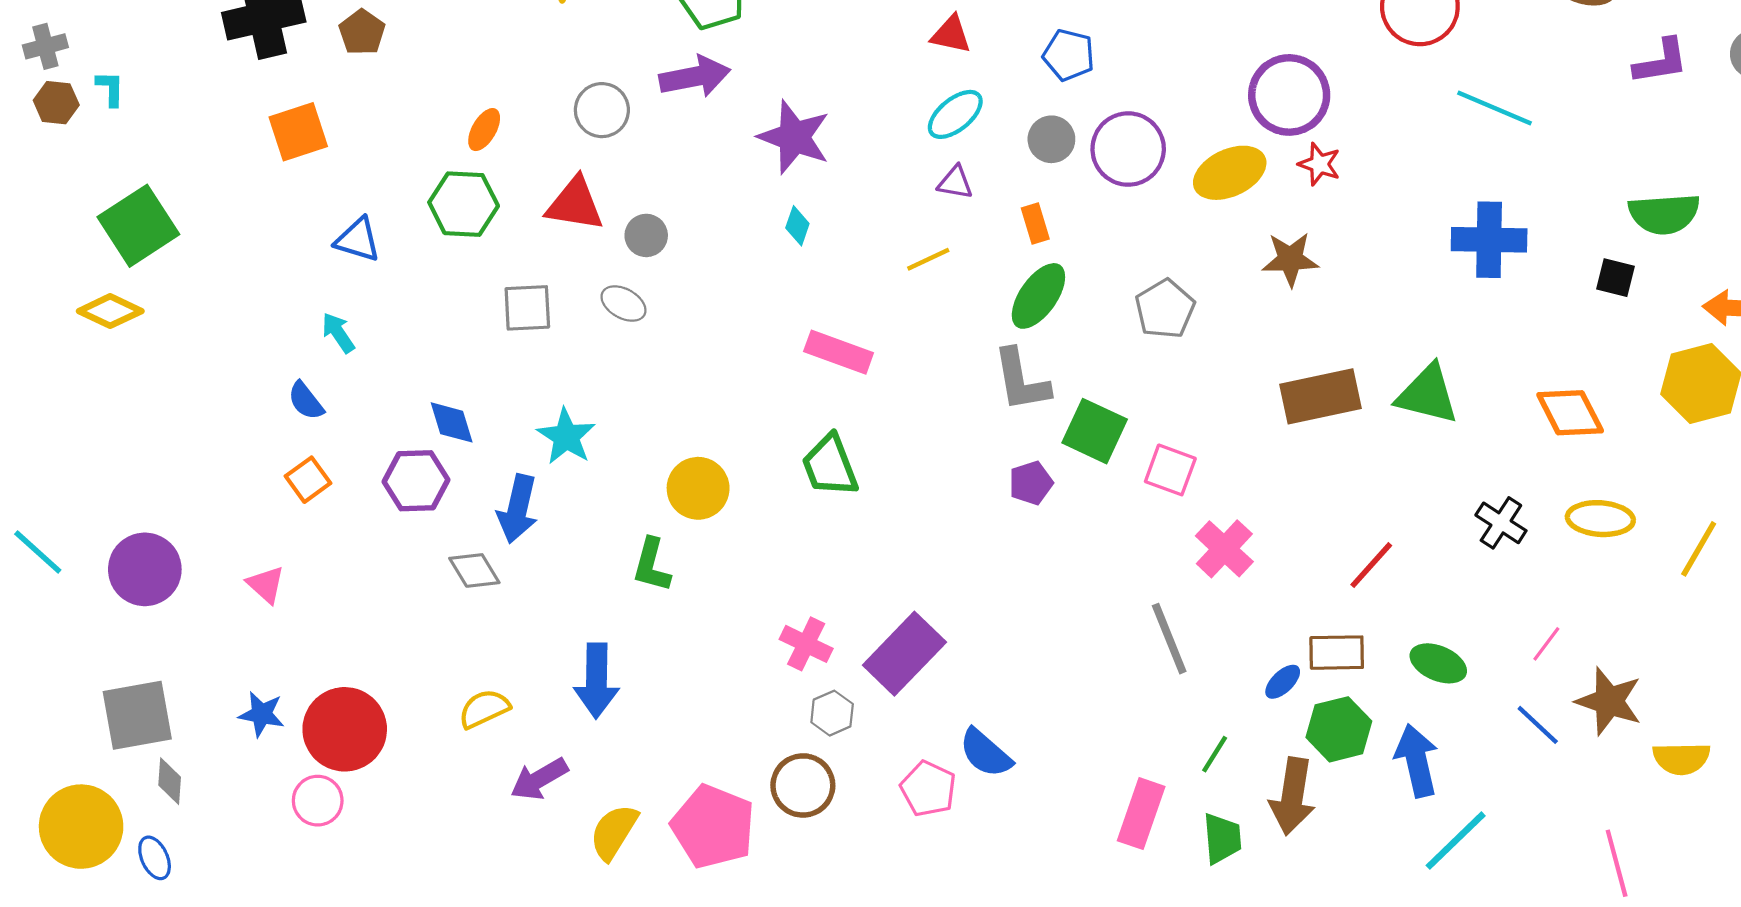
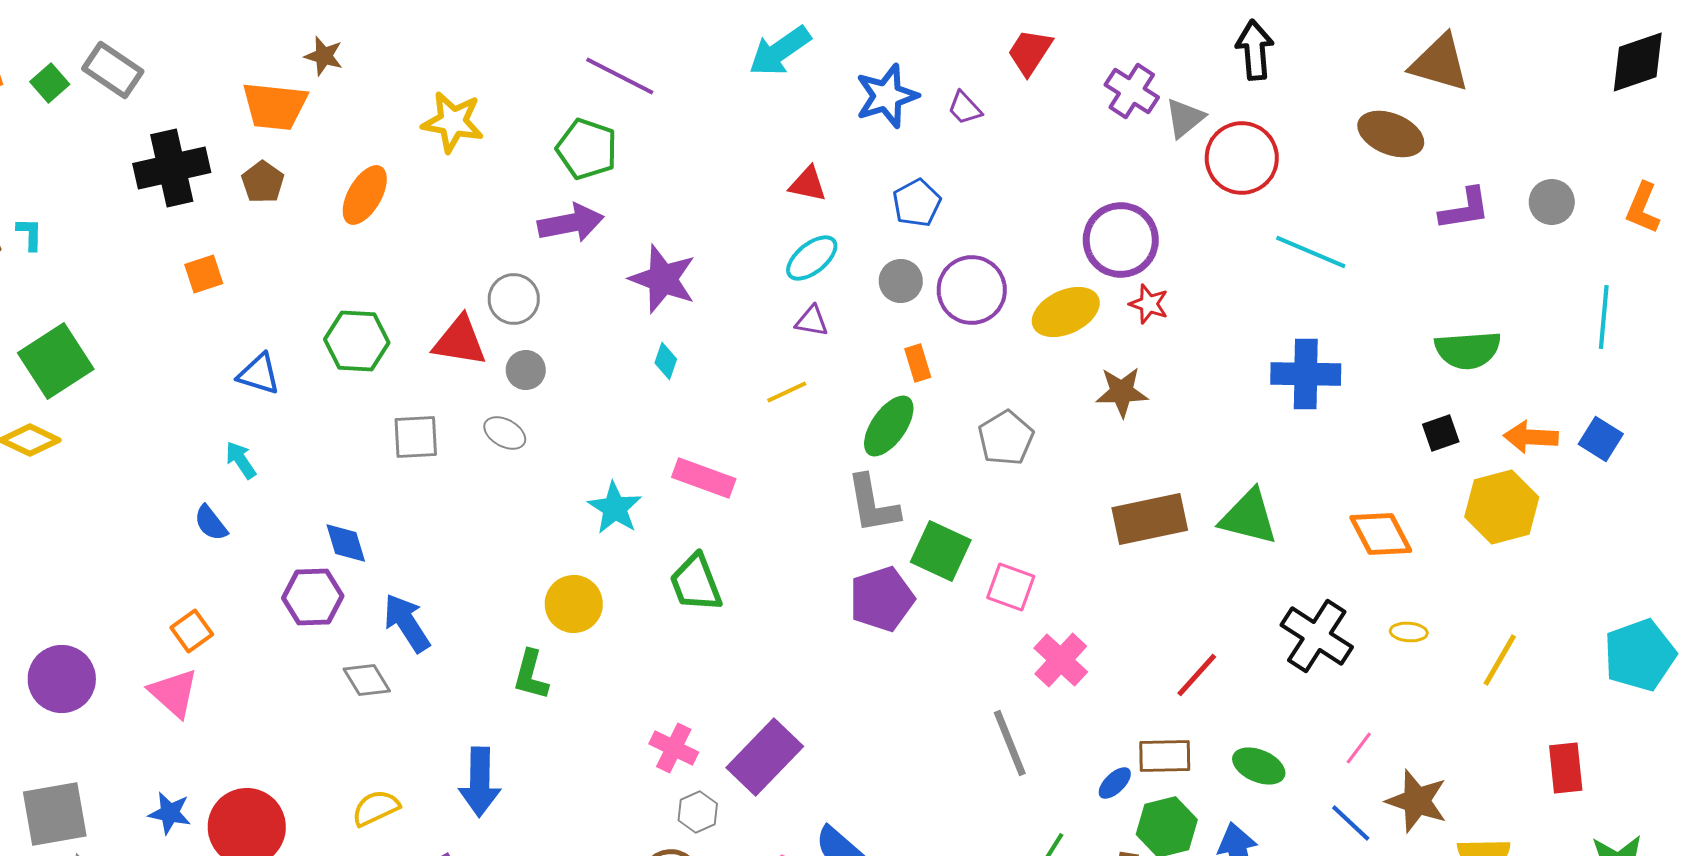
blue pentagon: (1069, 55) -> (917, 203), turned 30
gray circle: (602, 110) -> (514, 299), moved
orange ellipse: (484, 130) -> (365, 195), moved, size x1.5
orange square: (298, 132) -> (204, 274), size x0.7
orange rectangle: (1035, 224) -> (918, 363), moved
black square: (1615, 278) -> (1441, 433), moved, turned -33
cyan star: (566, 436) -> (615, 508), moved
orange square: (308, 480) -> (192, 631), moved
purple pentagon: (1031, 483) -> (882, 599), size x1.6
blue arrow: (518, 509) -> (407, 623), turned 134
yellow ellipse: (1600, 519) -> (1409, 632), size x0.6
black cross: (1501, 523) -> (1317, 636), size x1.5
pink triangle: (266, 584) -> (174, 693), size x1.4

